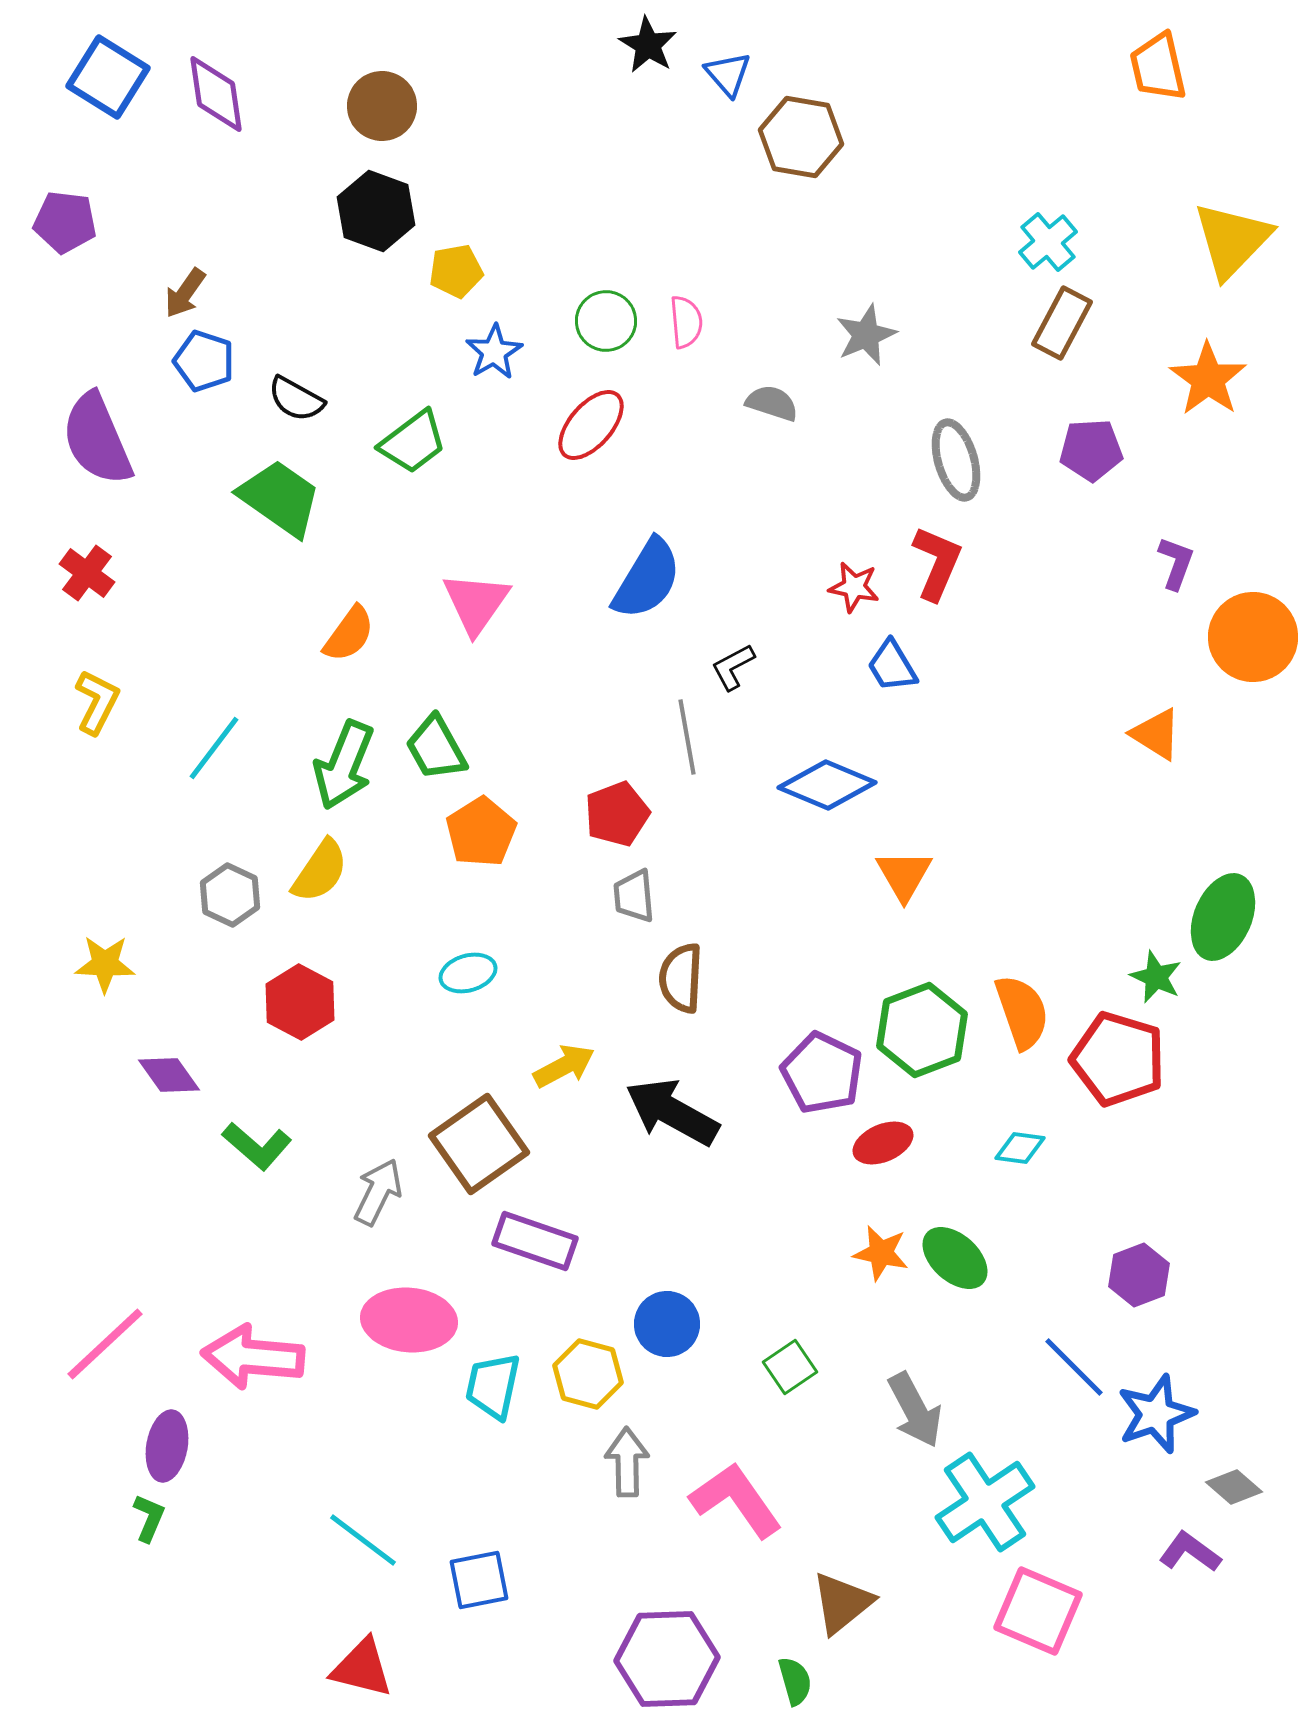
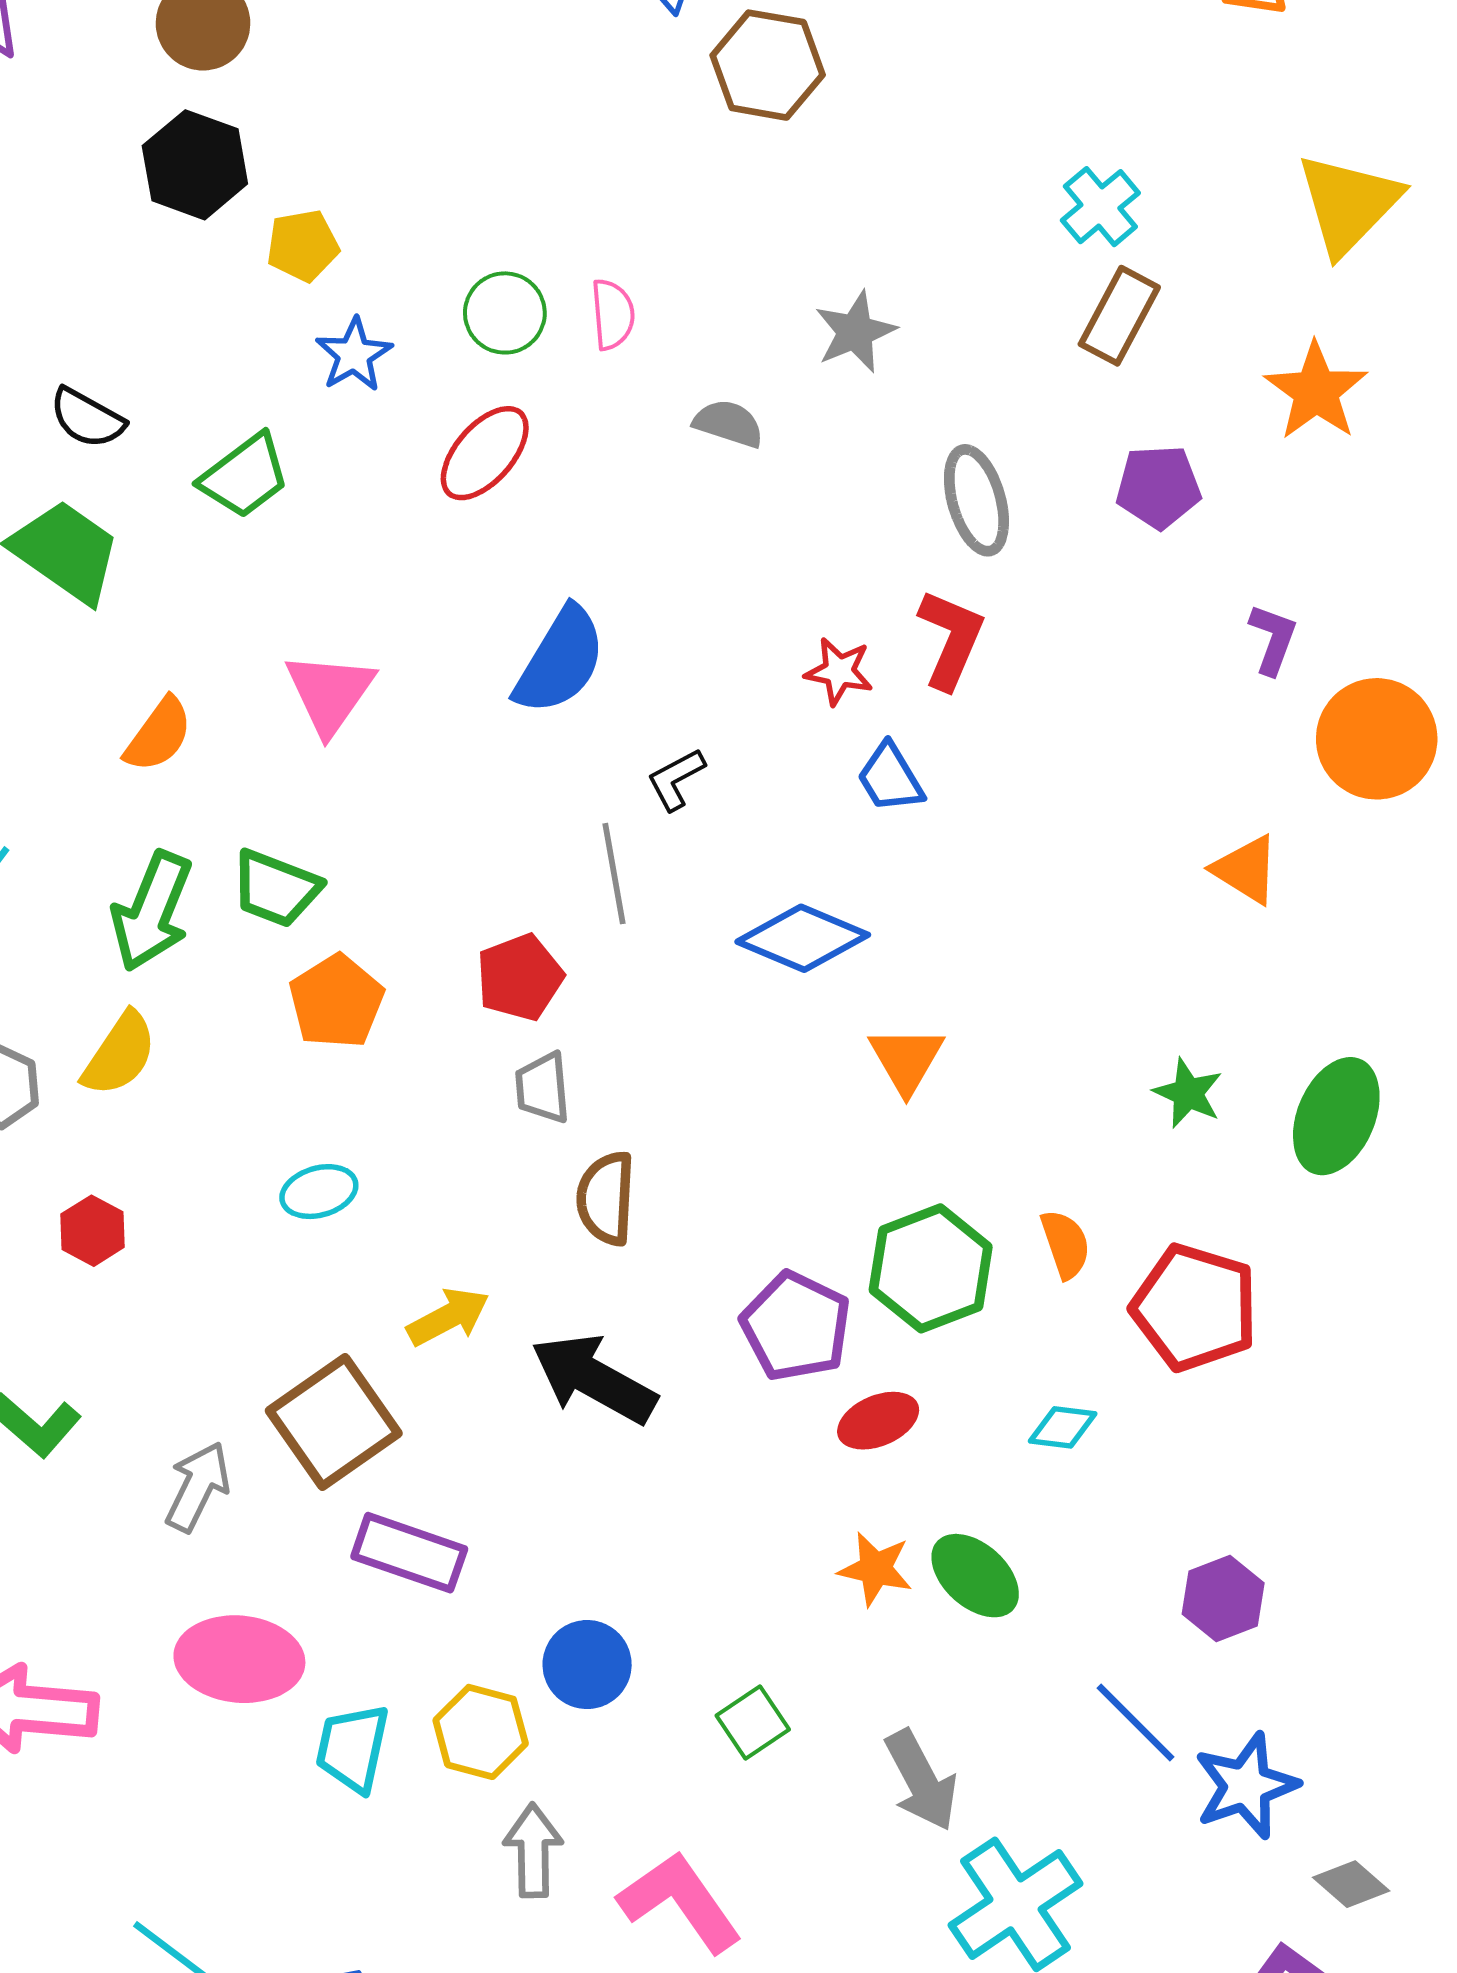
green trapezoid: (436, 748) -> (276, 888), turned -40
green star: (1156, 977) -> (1188, 1093), moved
red hexagon: (300, 1002) -> (93, 1231), size x0.7
orange semicircle: (1022, 1012) -> (1065, 1244), size x0.7

